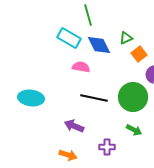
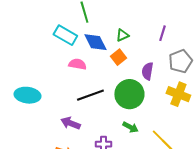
orange square: (139, 54) -> (118, 57), moved
black line: (94, 98) -> (90, 95), turned -32

